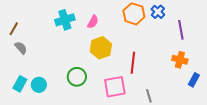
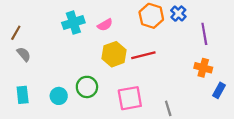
pink semicircle: (93, 22) -> (105, 25), turned 32
red line: (133, 63) -> (143, 55), moved, turned 70
cyan rectangle: (20, 84) -> (23, 95), turned -35
cyan circle: (39, 85) -> (59, 96), moved

